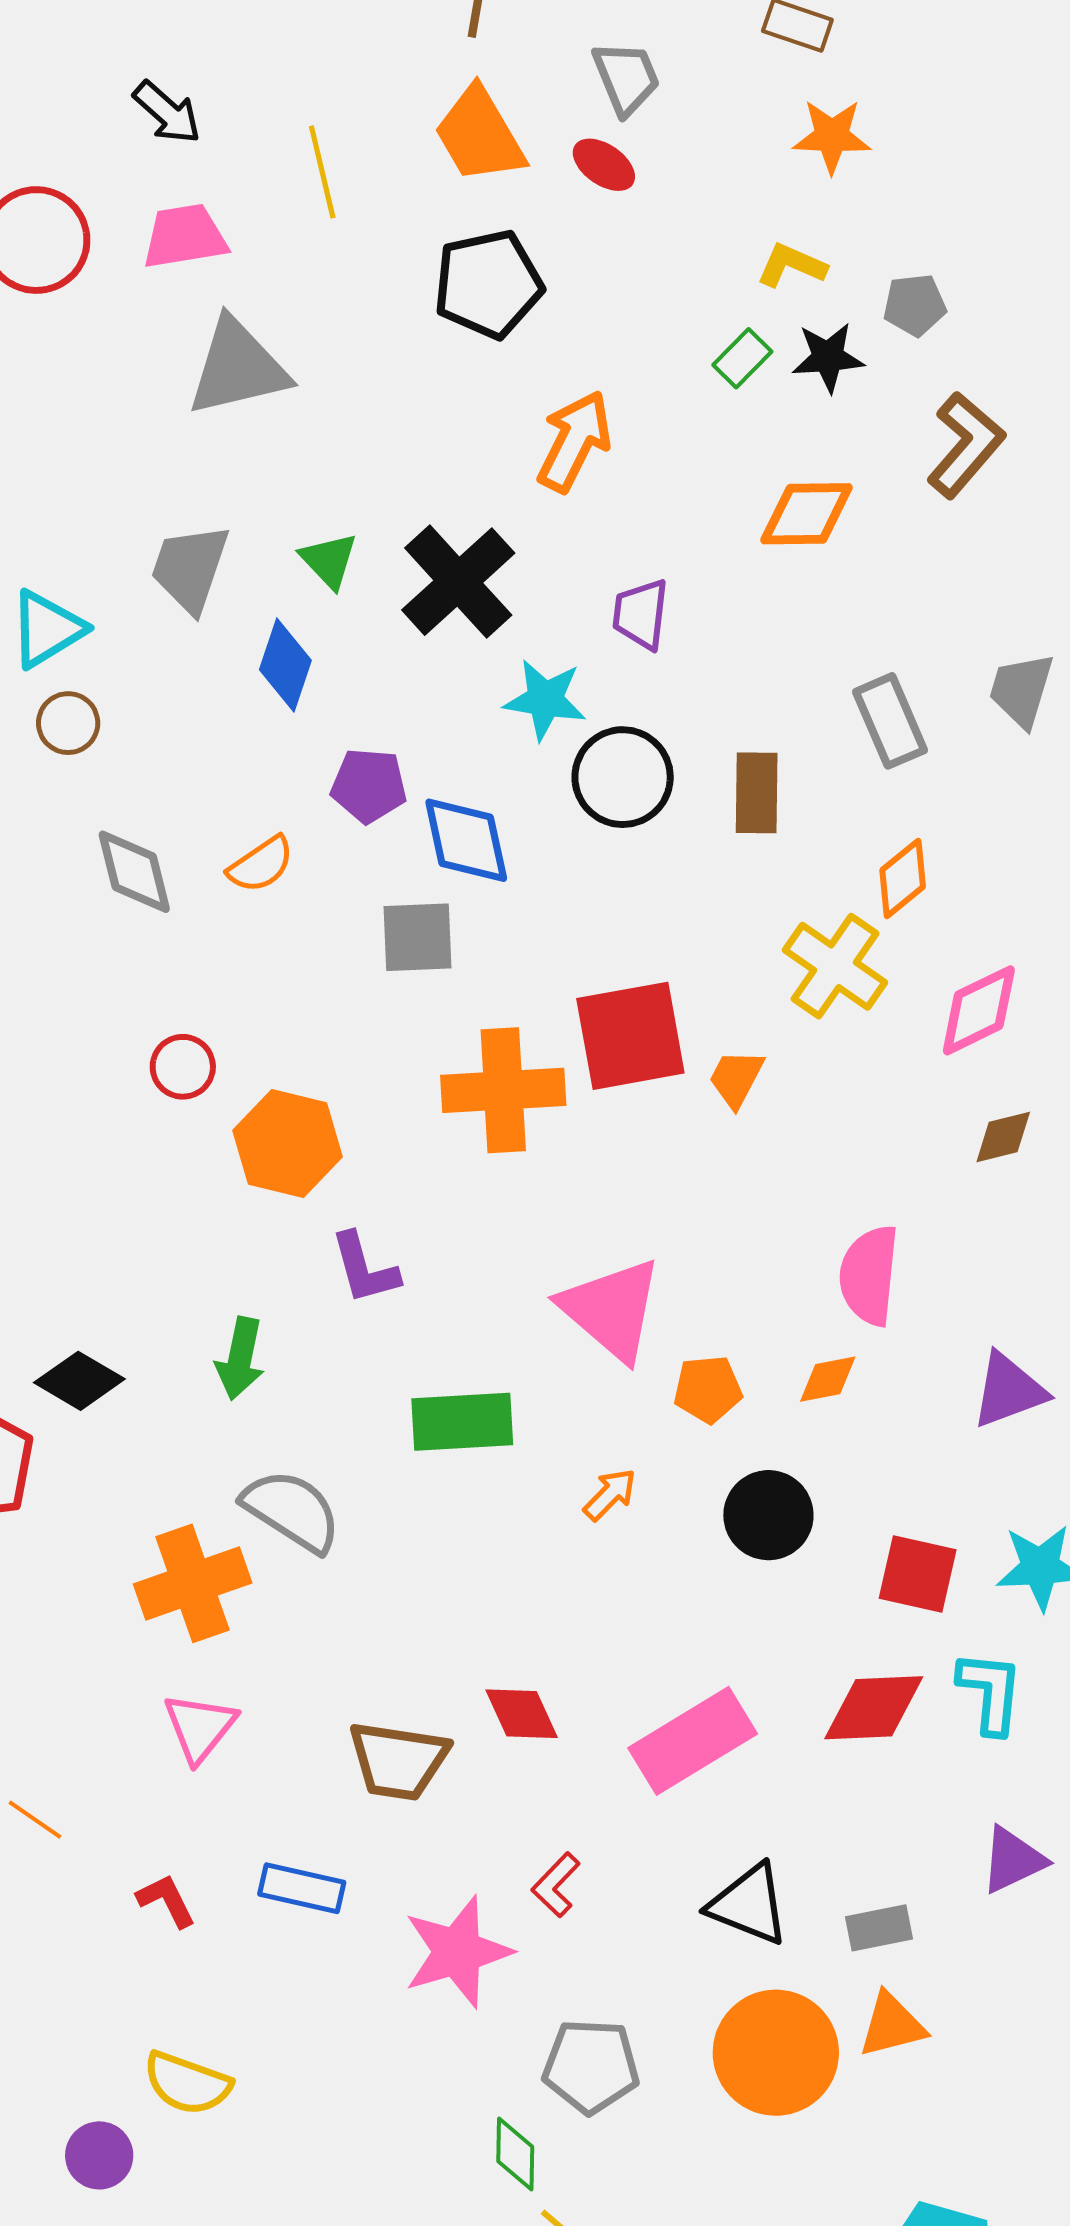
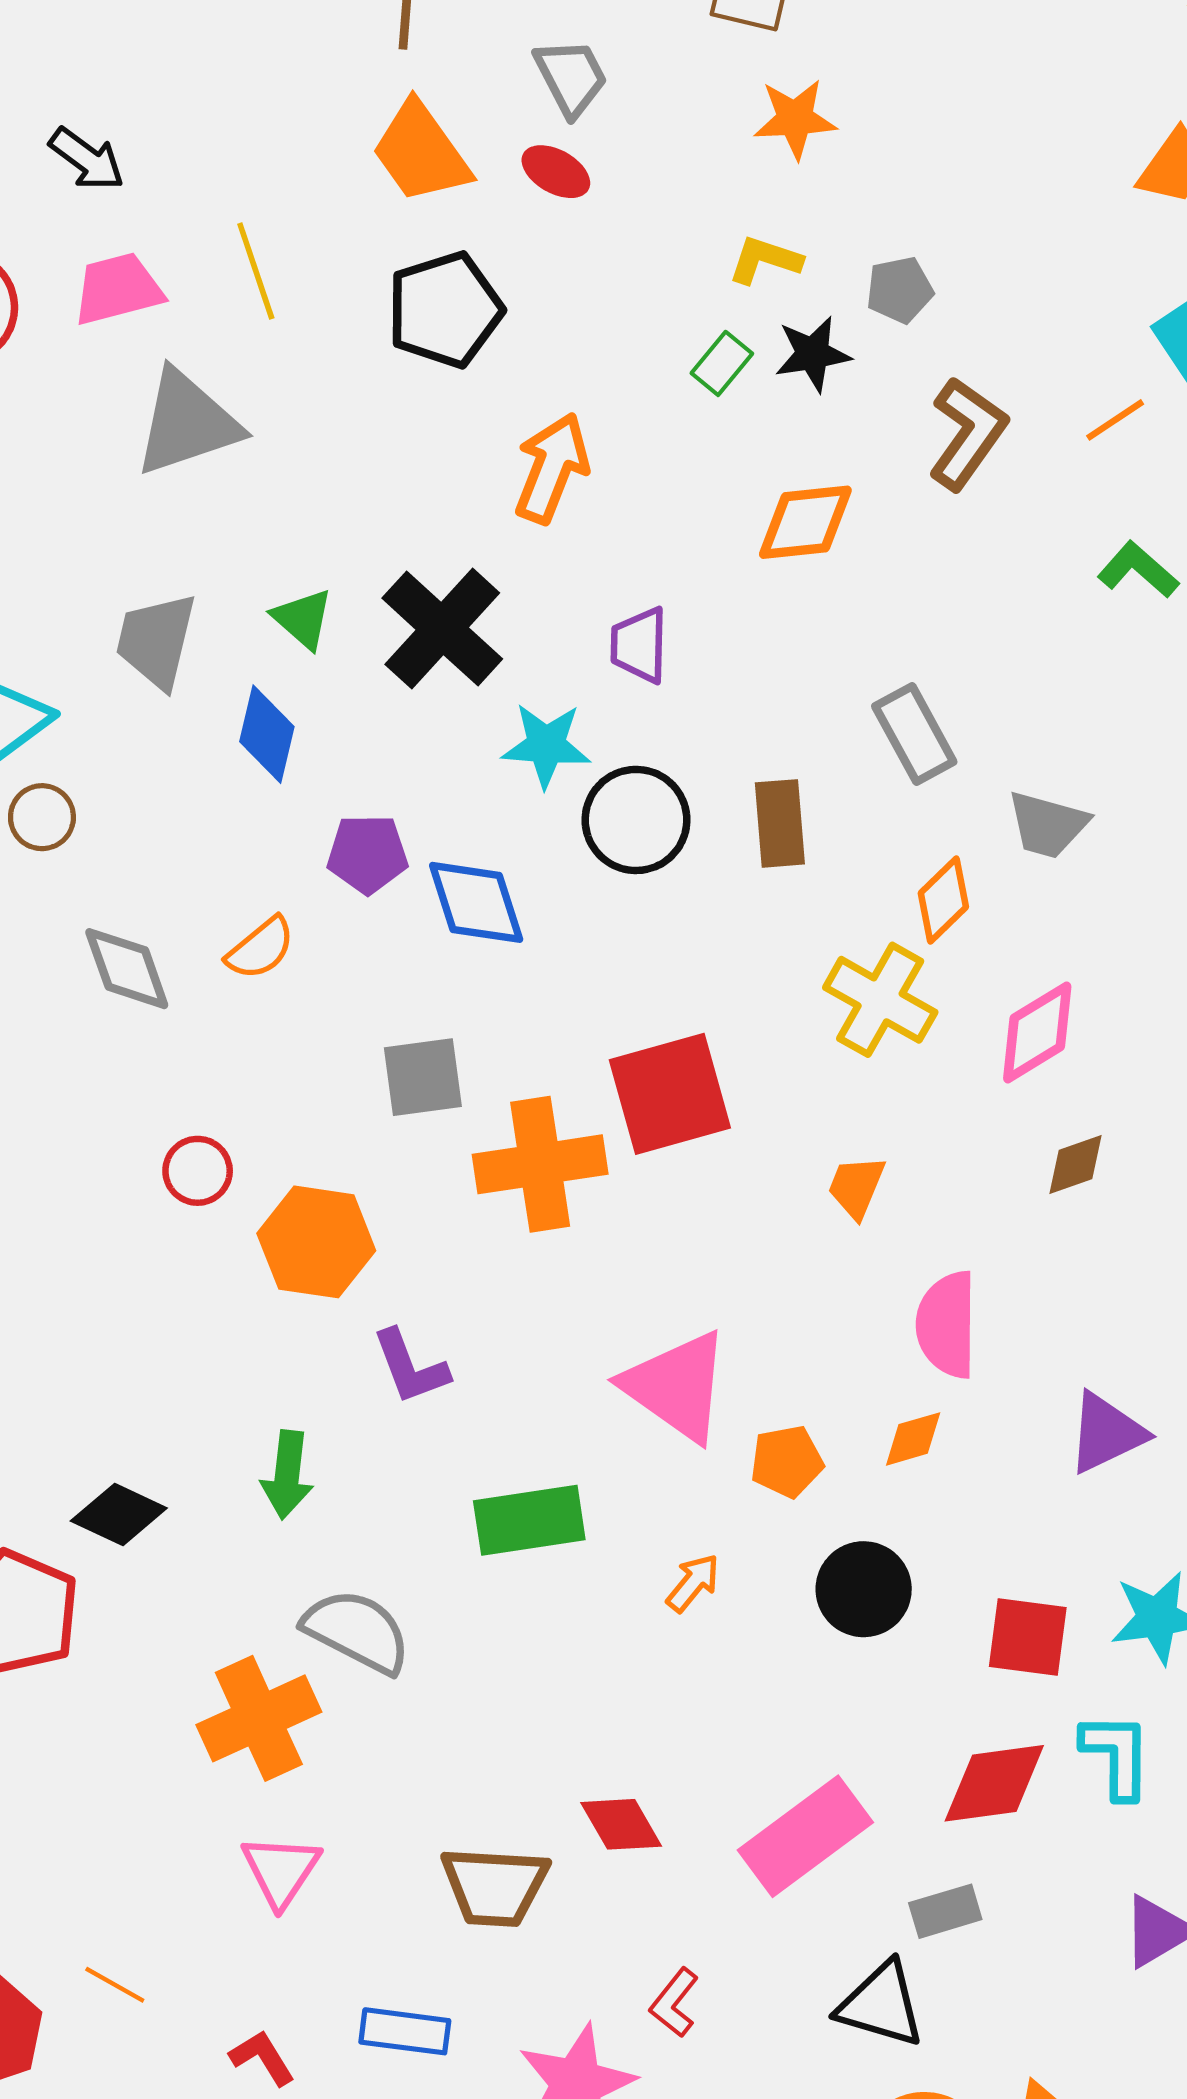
yellow line: (322, 172) -> (256, 271), moved
gray trapezoid: (1021, 690) -> (1048, 825), moved, turned -86
gray square: (417, 937) -> (423, 1077), moved
orange trapezoid: (736, 1078) -> (856, 1187), moved
gray rectangle: (879, 1928) -> (945, 1911), moved

